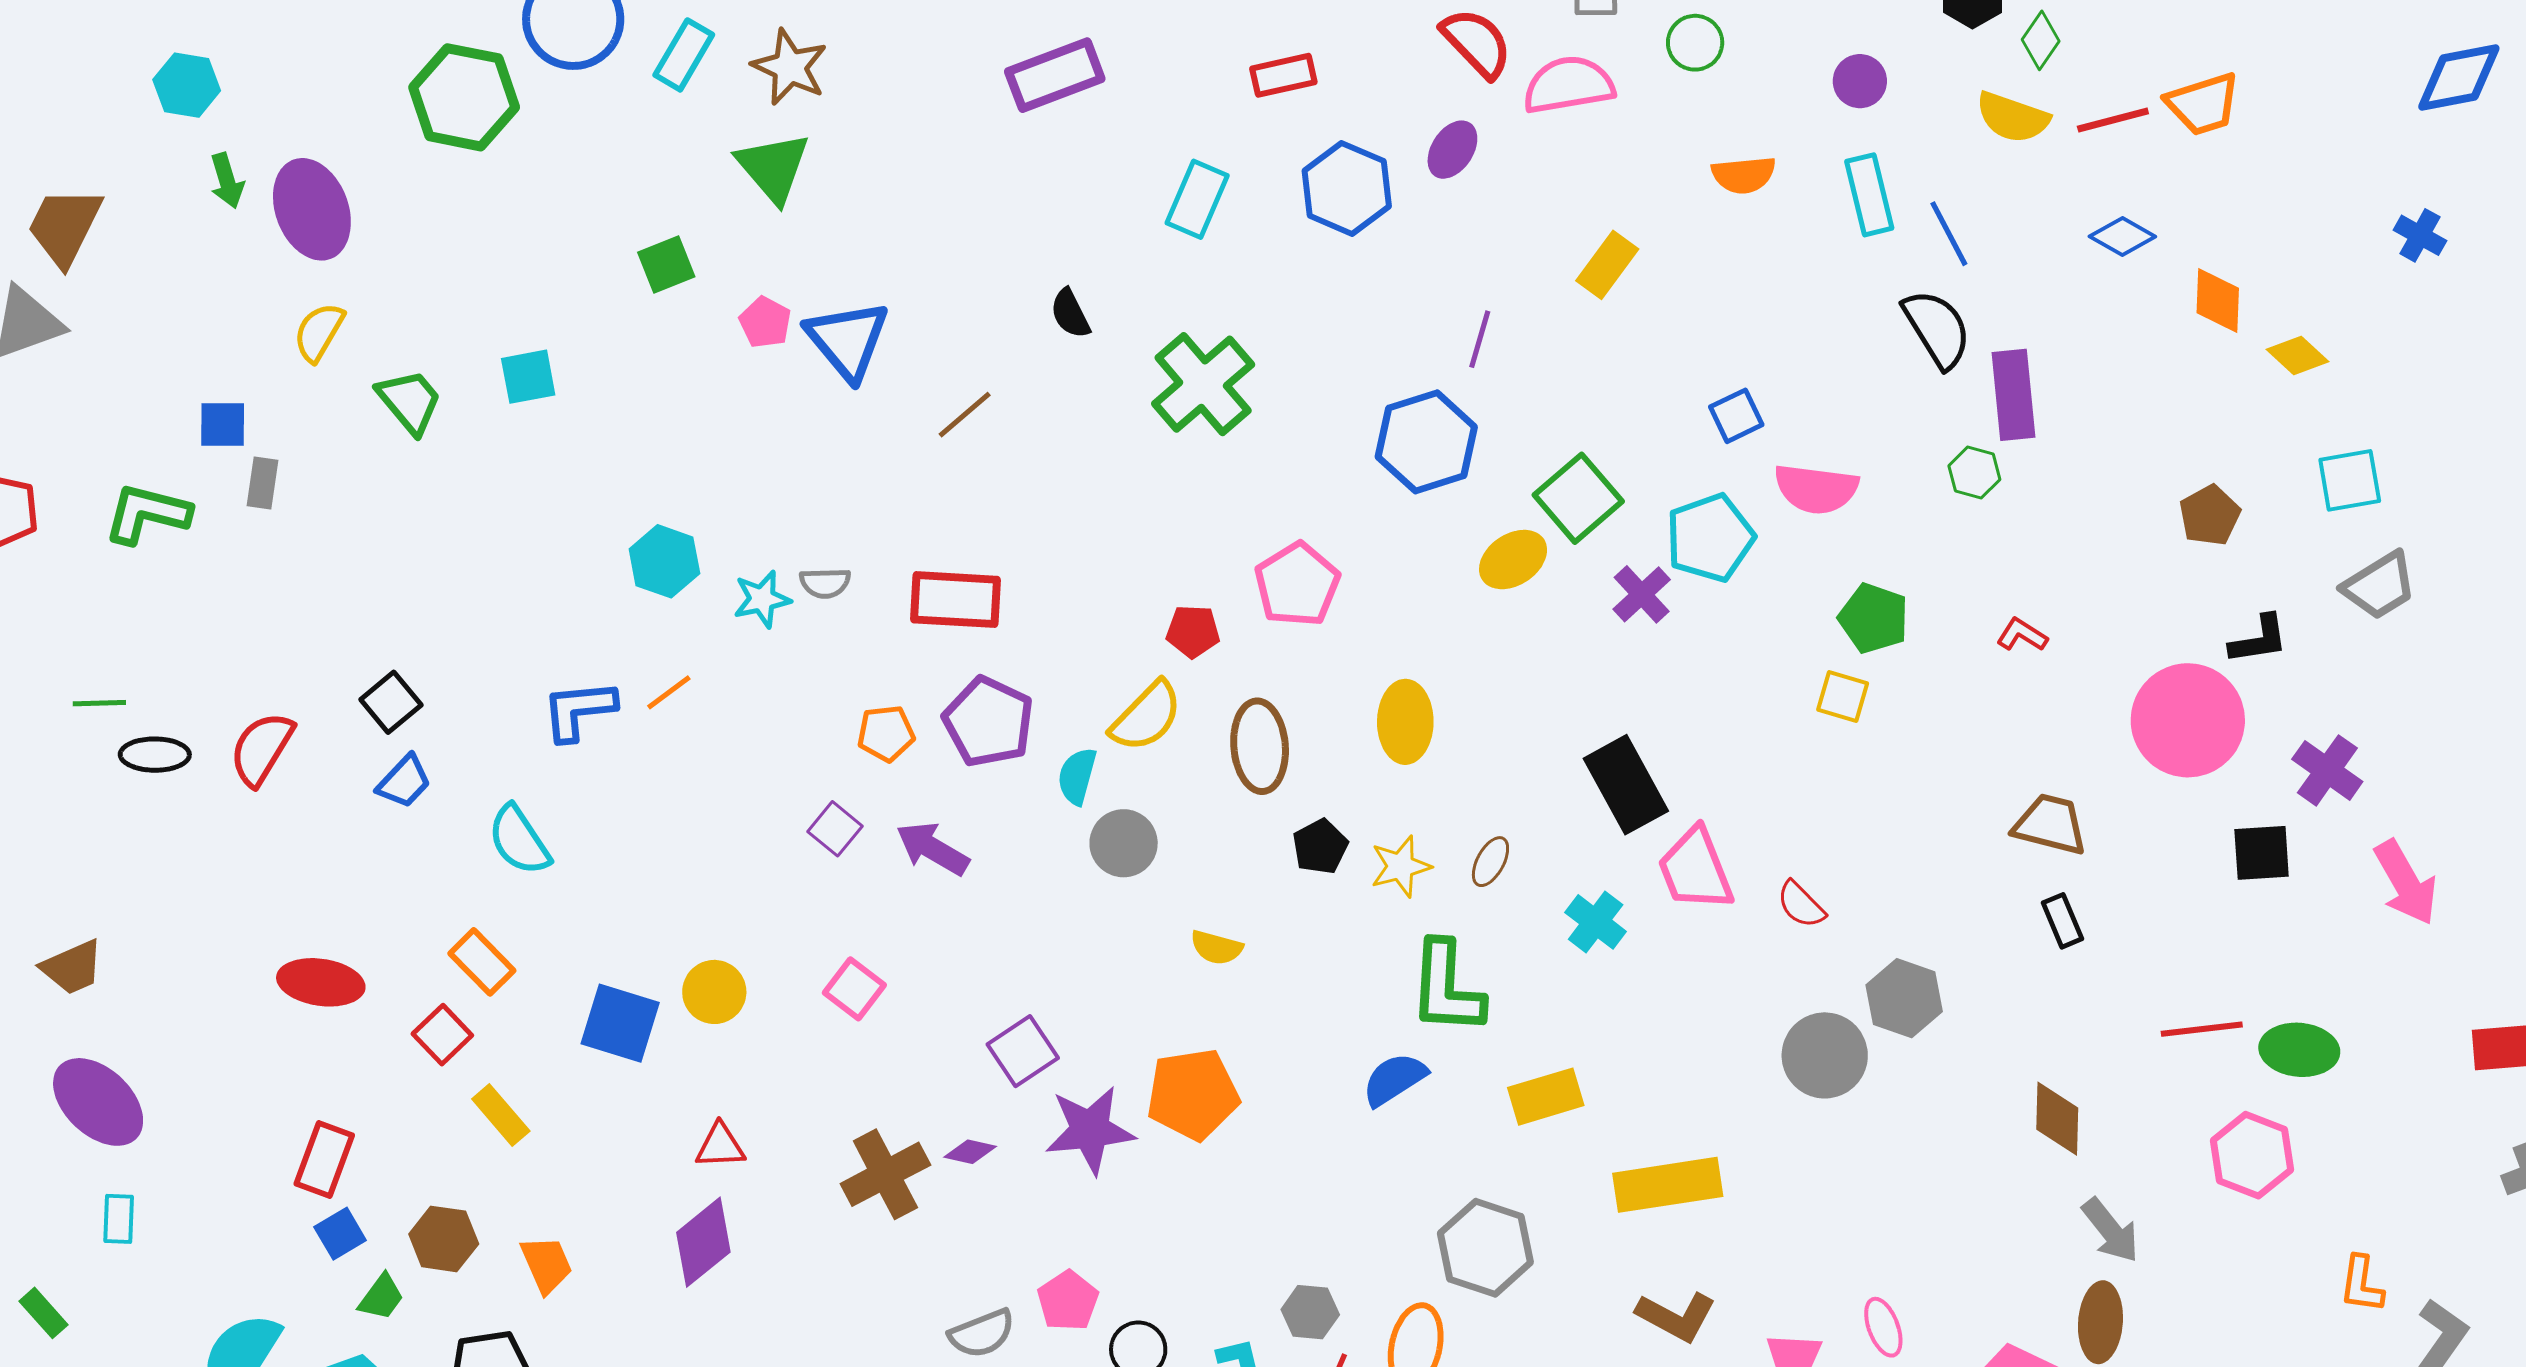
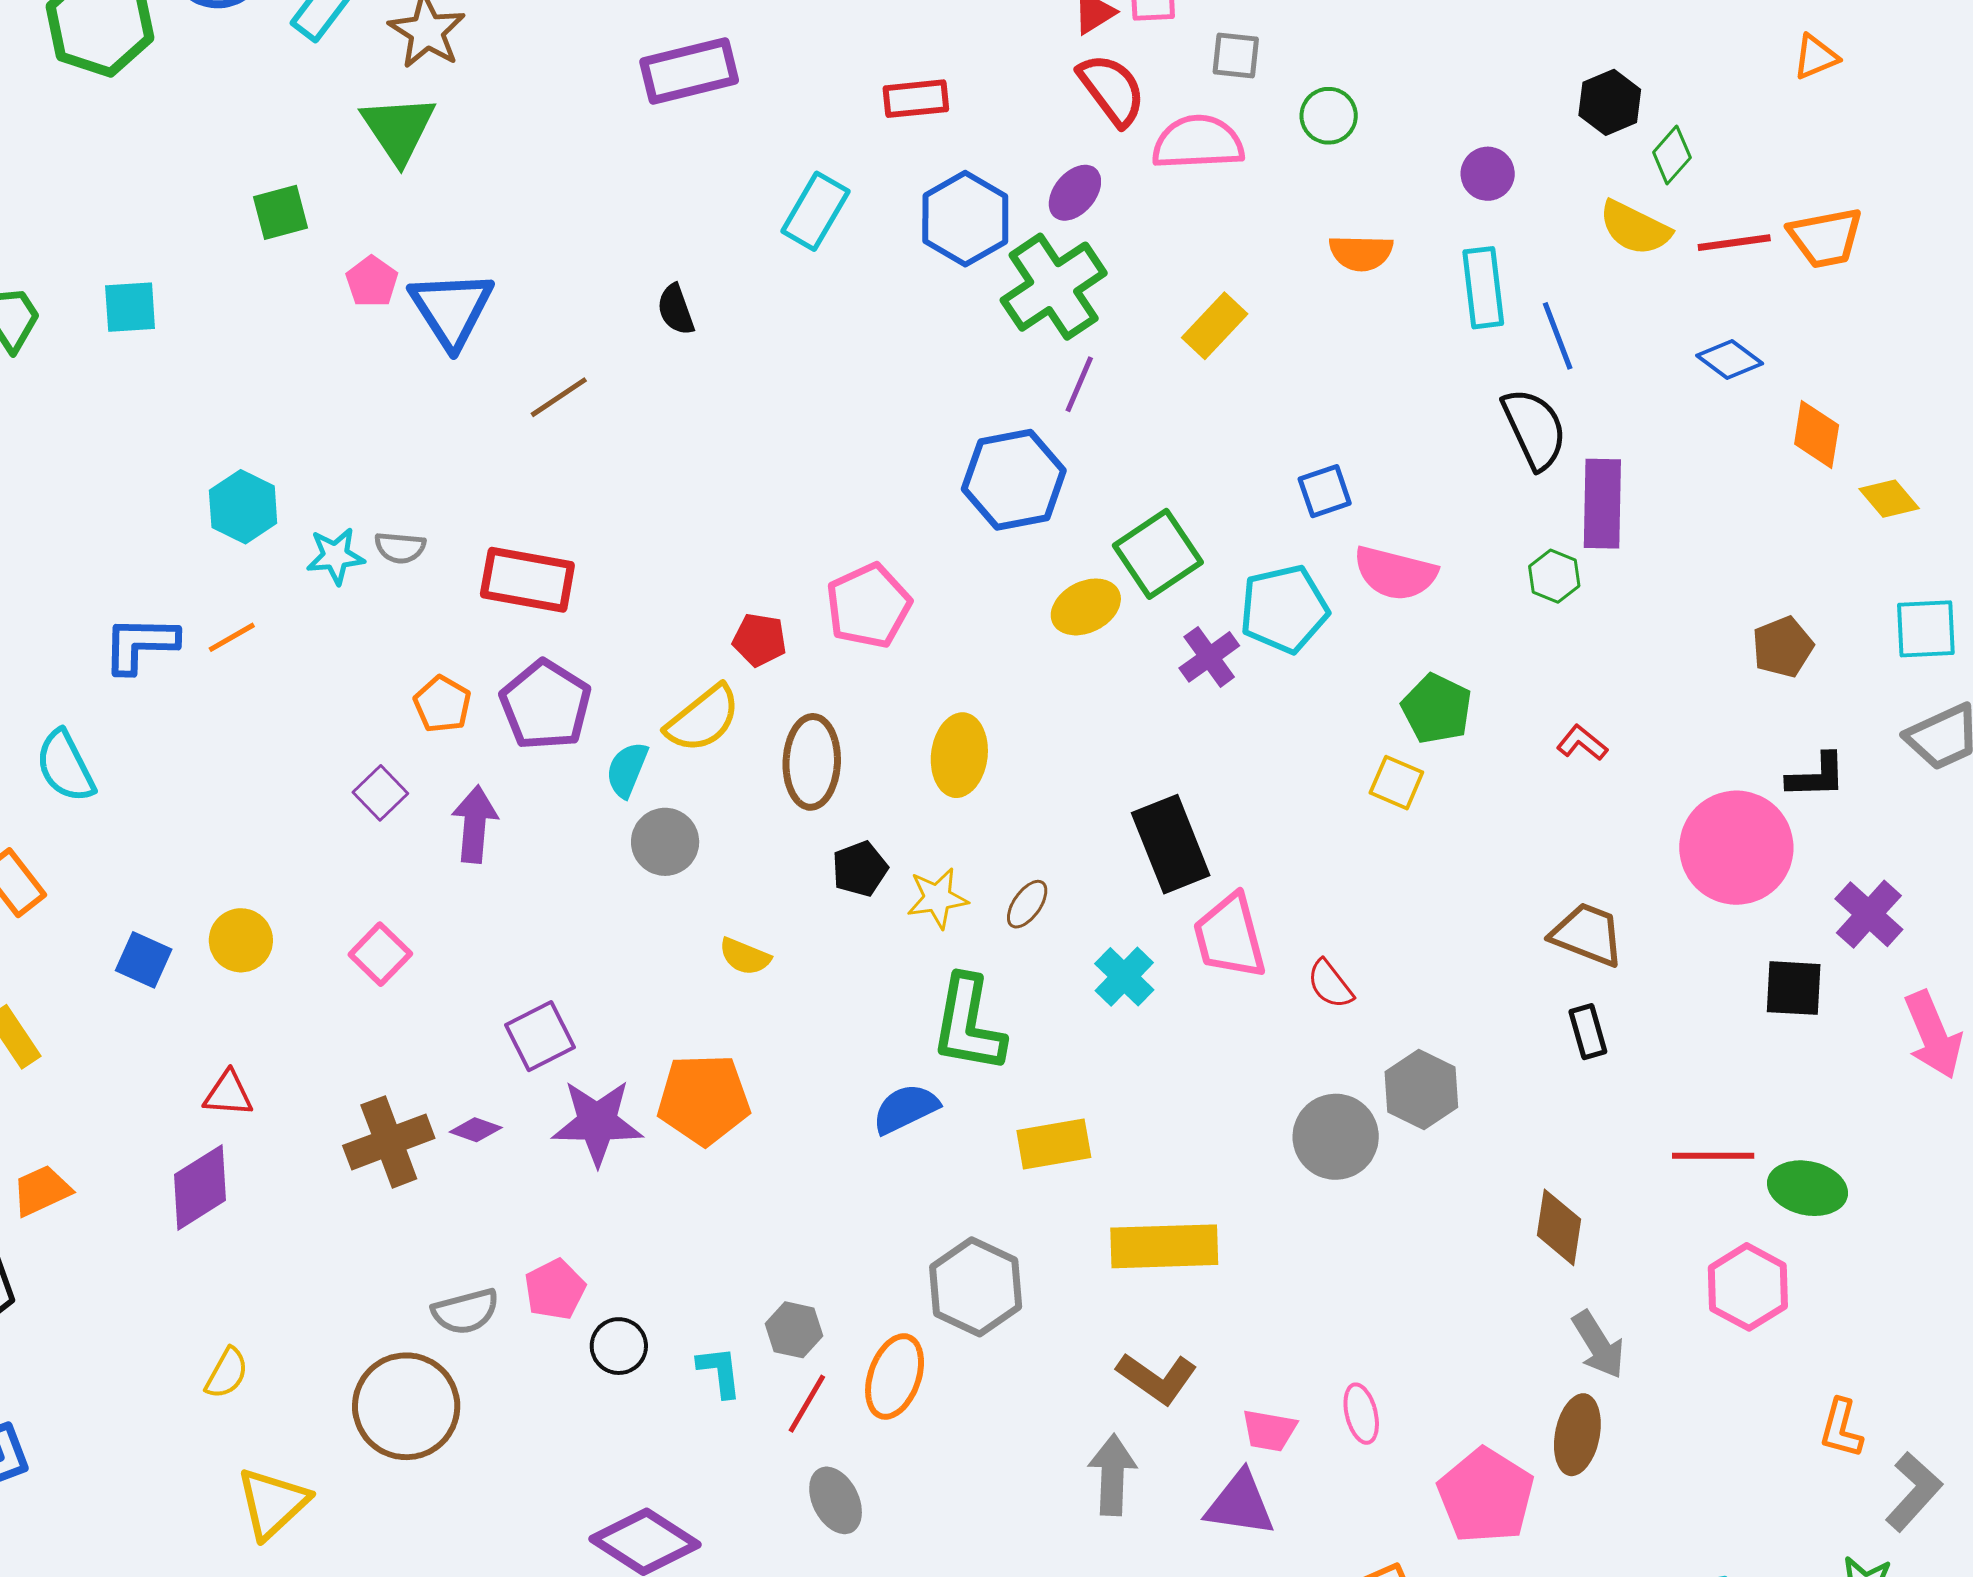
green cross: (1203, 384) -> (1054, 287), moved
orange pentagon: (886, 733) -> (442, 704), turned 30
purple arrow: (932, 849) -> (475, 824), turned 58
blue square: (620, 1023) -> (144, 960), size x0.7
orange trapezoid: (547, 1264) -> (42, 1191), turned -98

